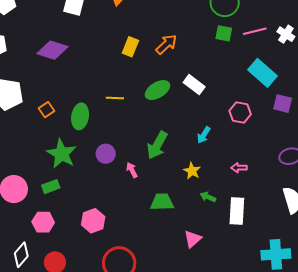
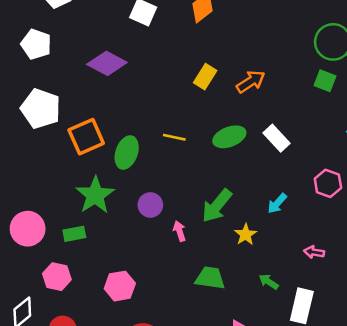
orange square: (47, 110) -> (86, 137), size x1.8
yellow star: (192, 171) -> (246, 234), moved

